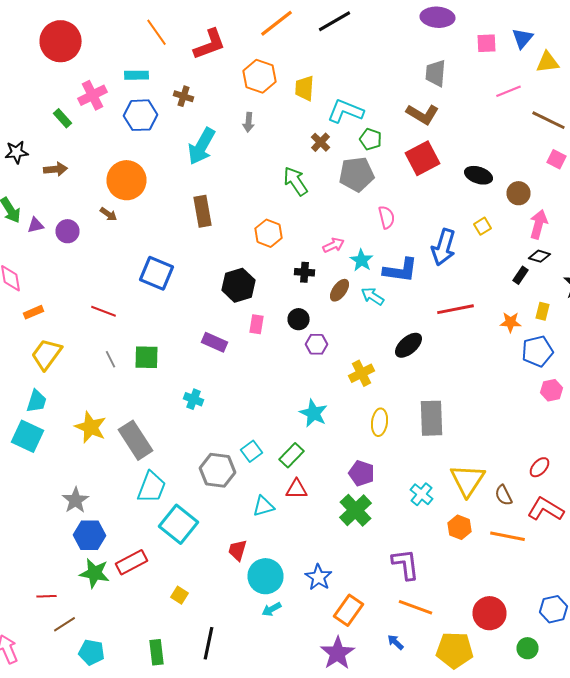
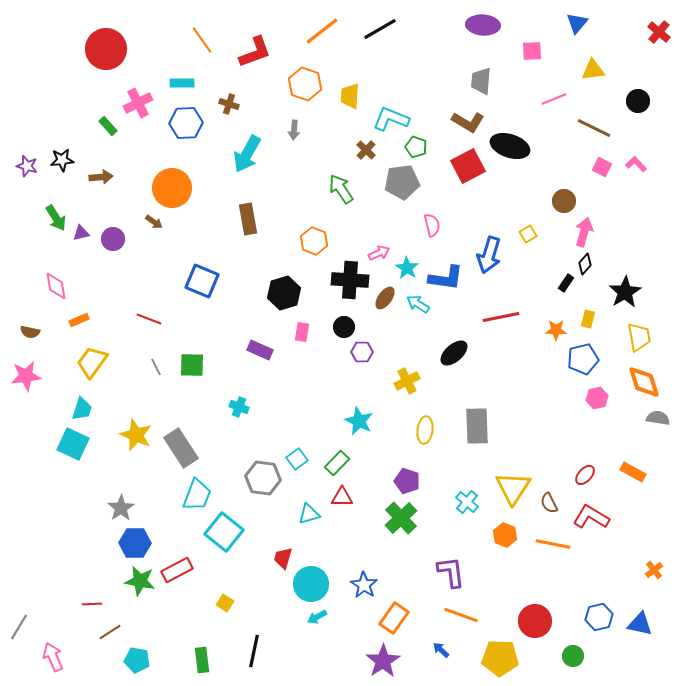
blue triangle: (522, 38) -> (577, 23), moved
black ellipse: (478, 175) -> (510, 146), moved, size x1.4
black diamond: (540, 256) -> (585, 264), turned -65
black cross: (304, 272) -> (350, 280), size x1.8

